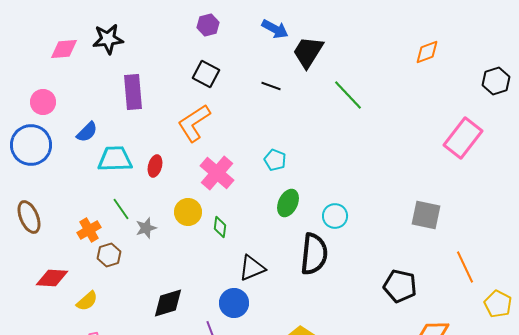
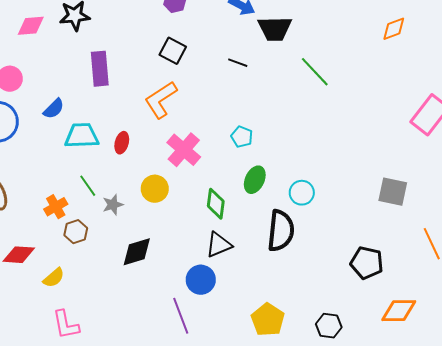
black trapezoid: (308, 52) -> (275, 29), turned -123
green diamond: (220, 227) -> (216, 204), moved, size x1.4
black diamond: (168, 303) -> (137, 252), moved

